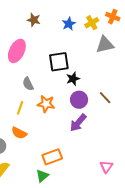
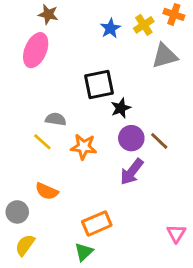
brown star: (34, 20) -> (48, 14), moved
pink ellipse: (17, 51) -> (36, 50), moved
gray semicircle: (28, 84) -> (56, 119), turned 128
brown line: (105, 98) -> (159, 141), moved
yellow line: (20, 108) -> (42, 142), moved, turned -64

